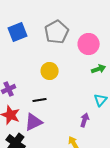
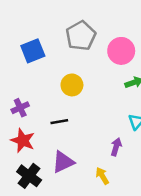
blue square: (18, 32) -> (33, 51), moved
purple triangle: (34, 122) -> (63, 162), moved

